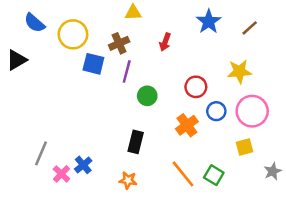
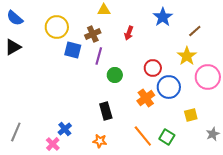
blue semicircle: (35, 23) -> (15, 18), moved
brown line: (250, 28) -> (195, 31), moved
yellow star: (239, 71) -> (187, 56), turned -30
blue circle: (216, 111) -> (169, 87), size x1.5
pink circle: (252, 111) -> (208, 77), moved
black rectangle: (136, 142) -> (106, 111), turned -30
gray line: (41, 153) -> (16, 132), moved
pink cross: (61, 174) -> (53, 144), moved

